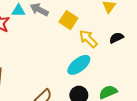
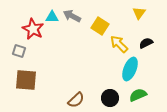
cyan ellipse: (79, 65) -> (130, 69), moved, turned -30

